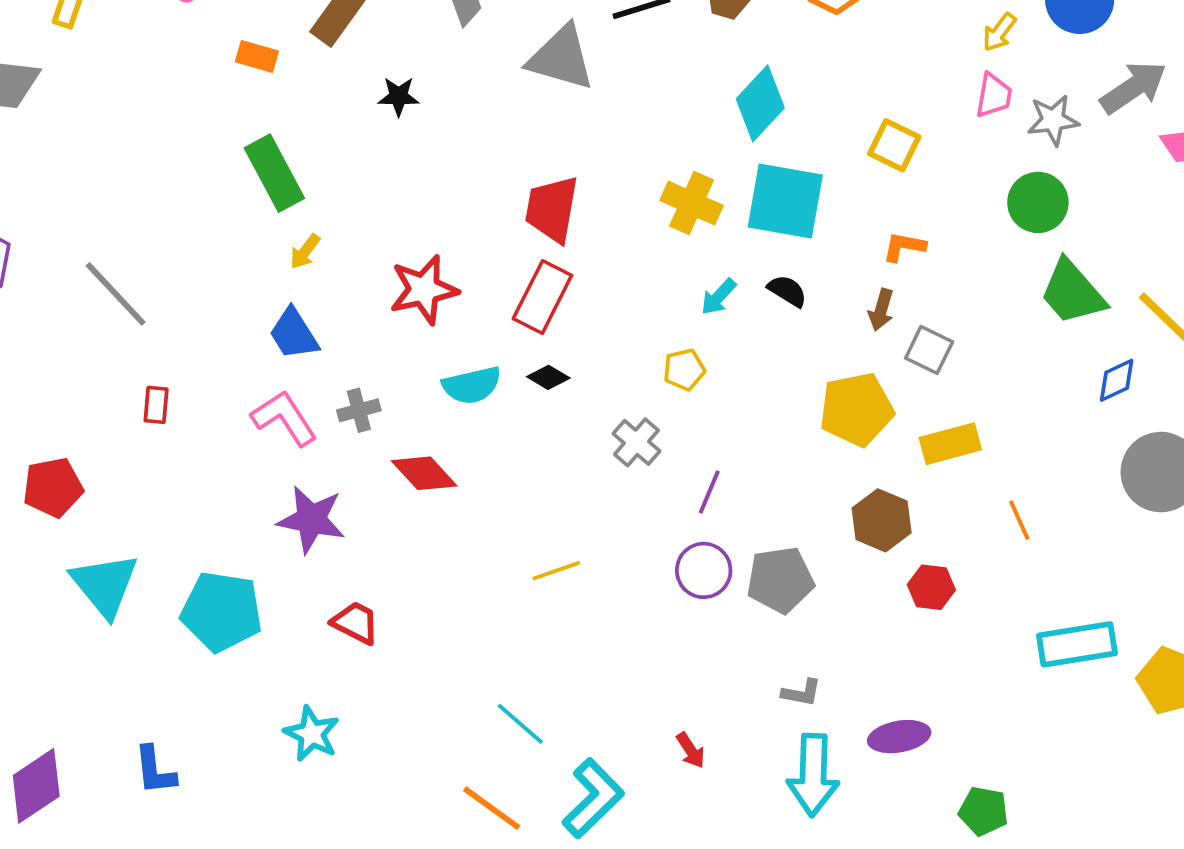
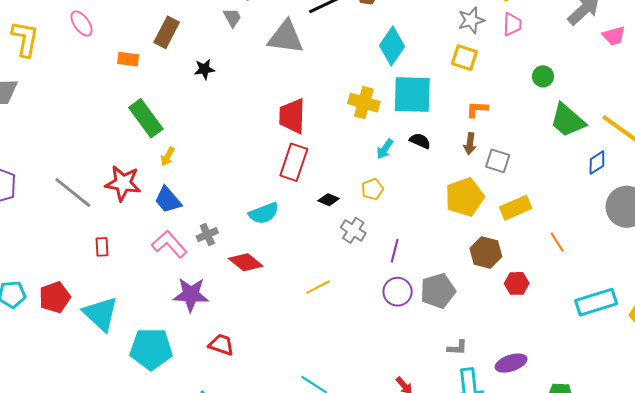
gray star: (1053, 120) -> (471, 20), moved
green circle: (1038, 202) -> (543, 76), size x0.7
red star: (424, 290) -> (123, 183), moved, turned 30
black diamond: (548, 377) -> (329, 200), moved
yellow line: (556, 571) -> (318, 287), moved
cyan triangle: (105, 585) -> (101, 314), moved

